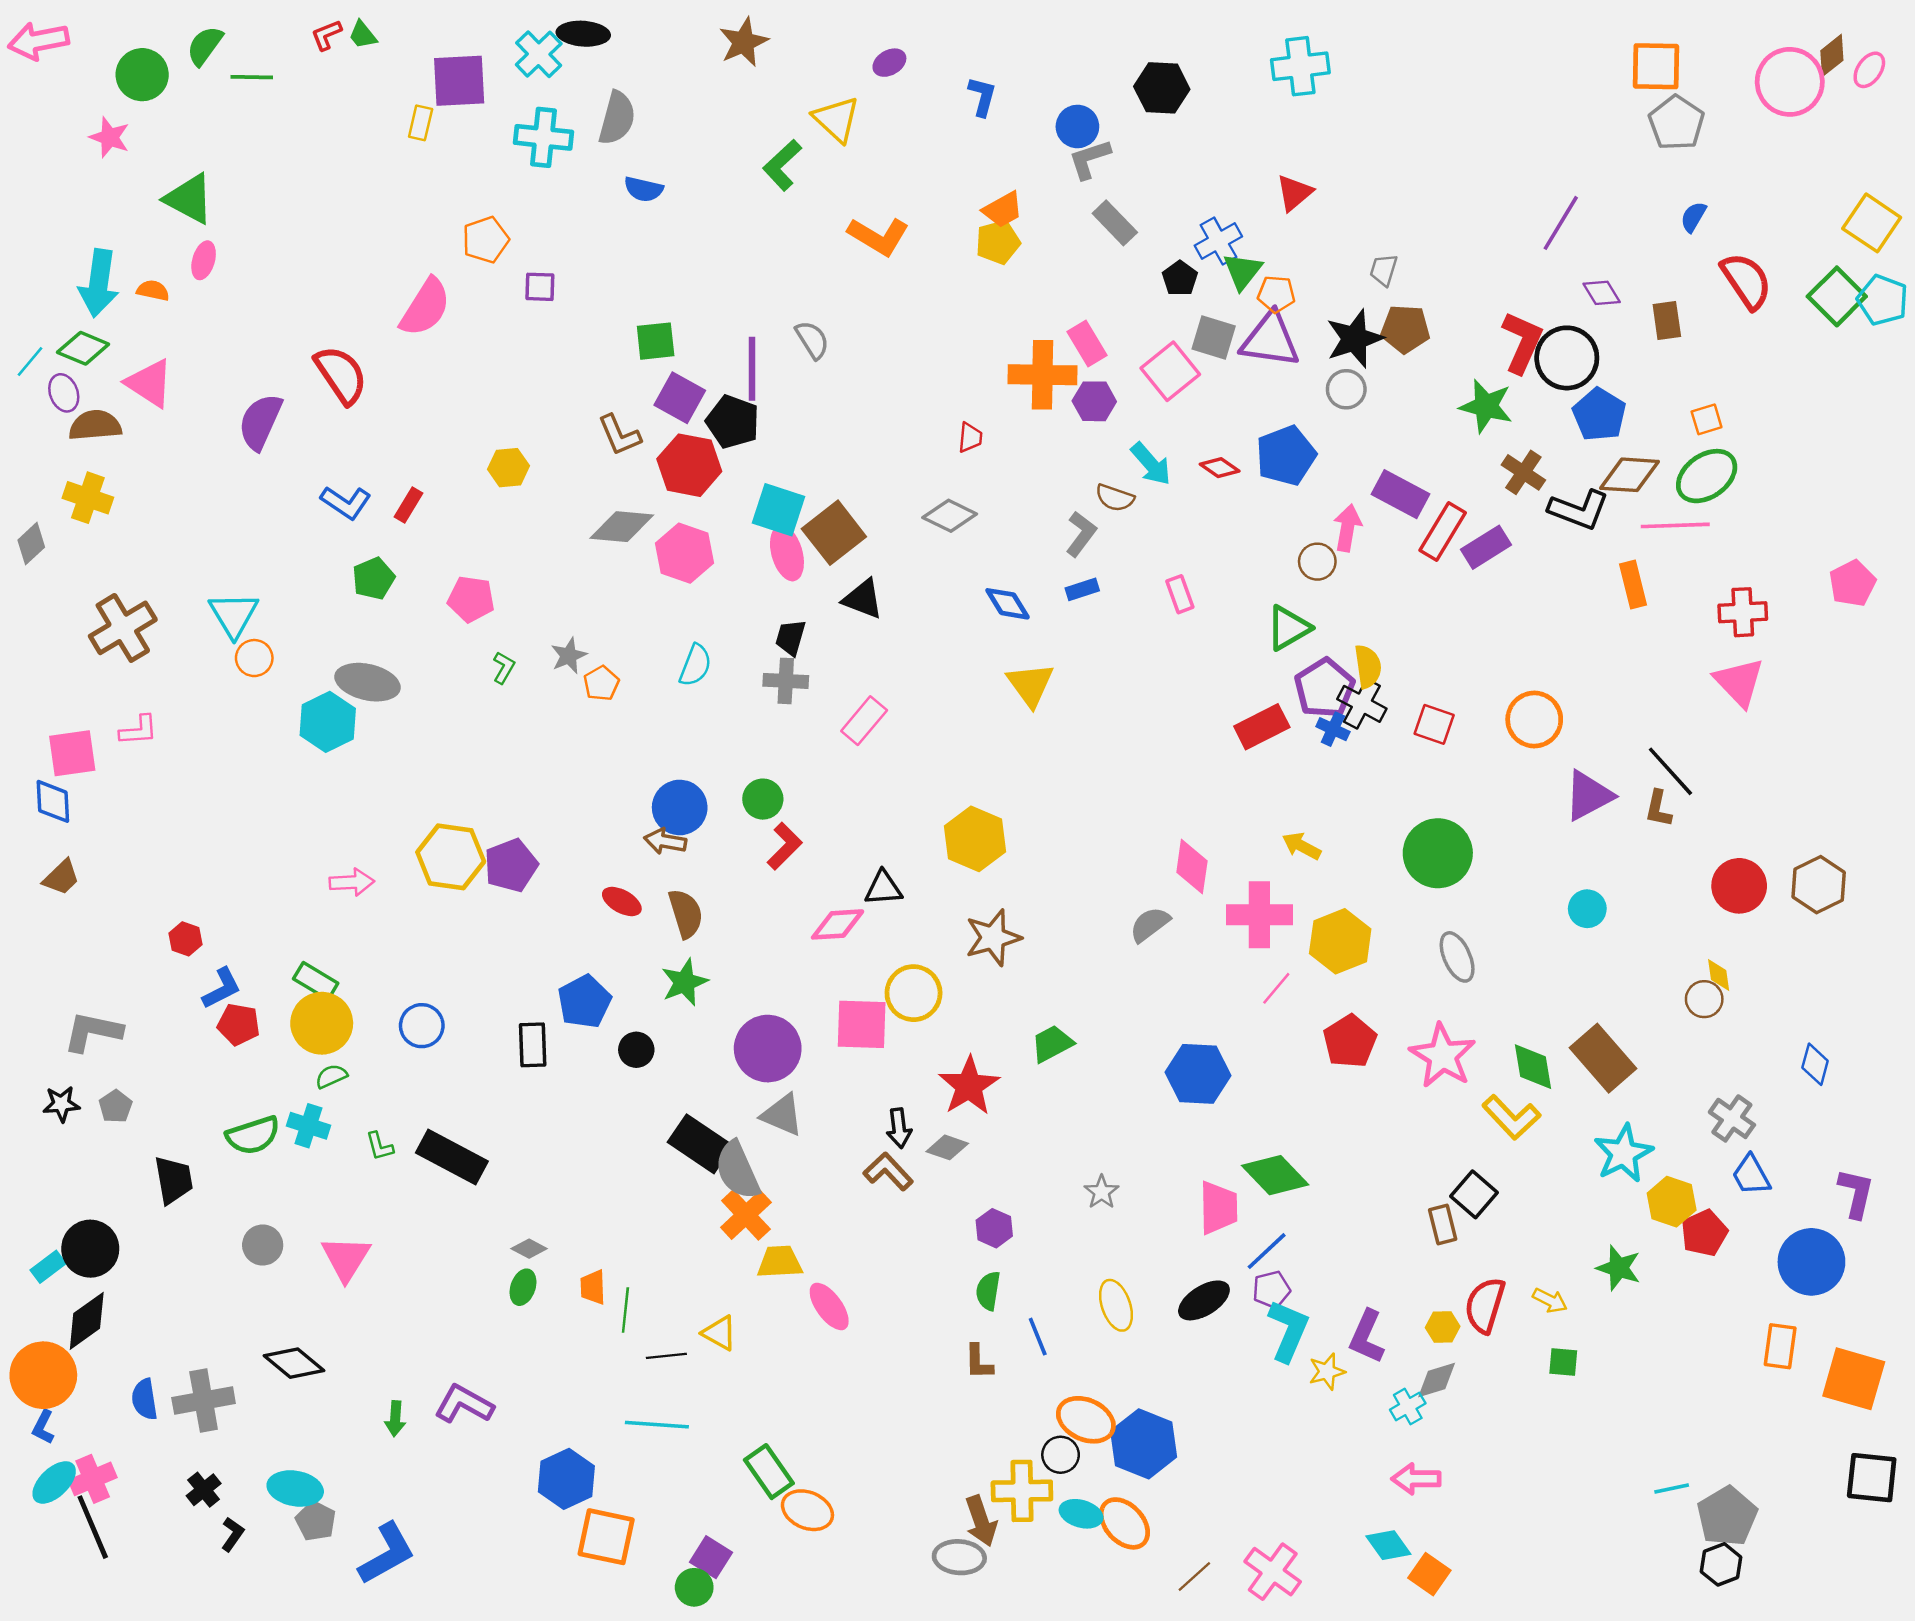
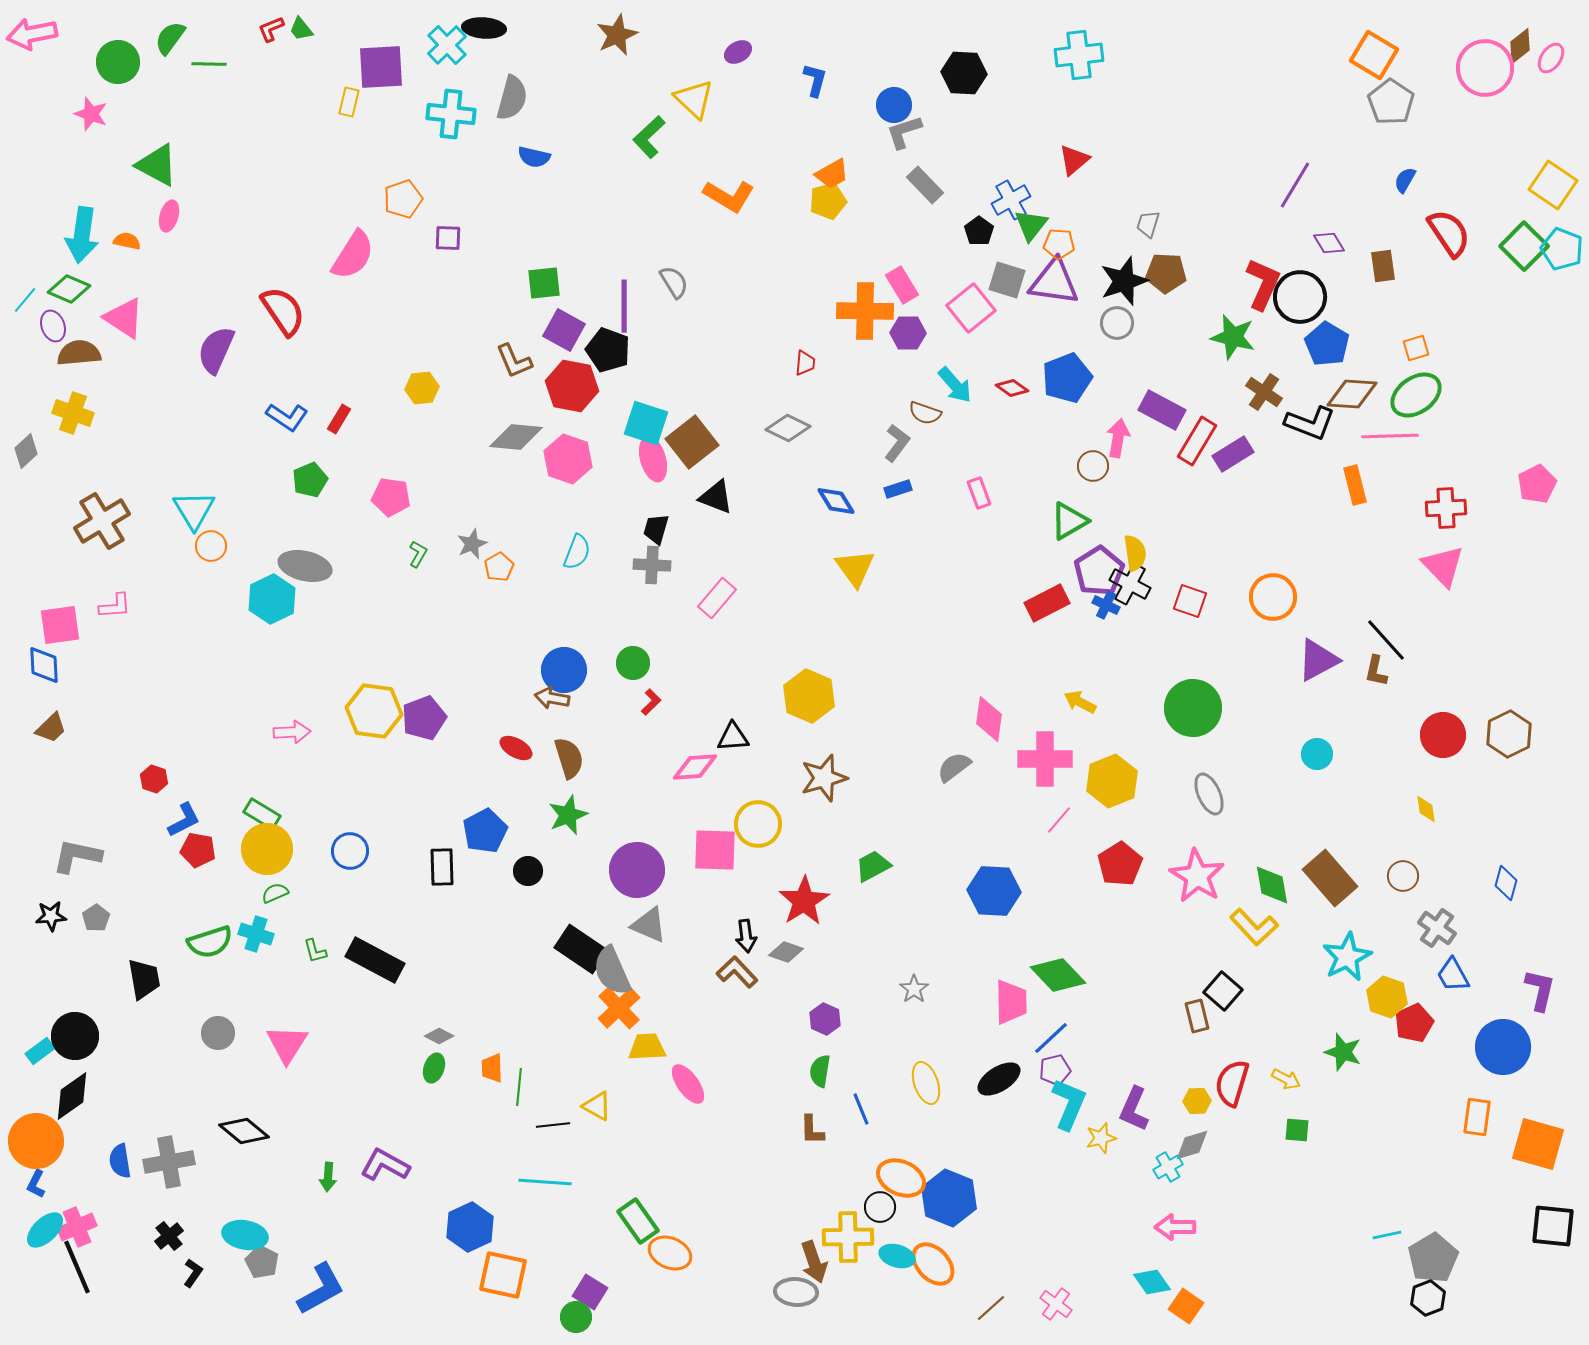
orange square: (1656, 66) -> (1374, 55), turned 30
red L-shape: (785, 846) -> (651, 702), size x0.7
brown circle: (1704, 999) -> (1403, 876), moved
pink cross: (1273, 1572) -> (1056, 1304), size x0.7

